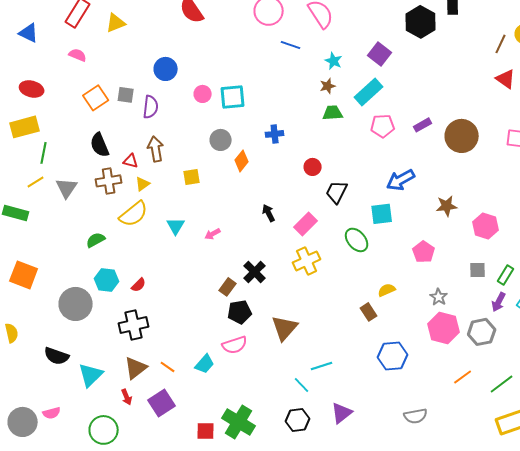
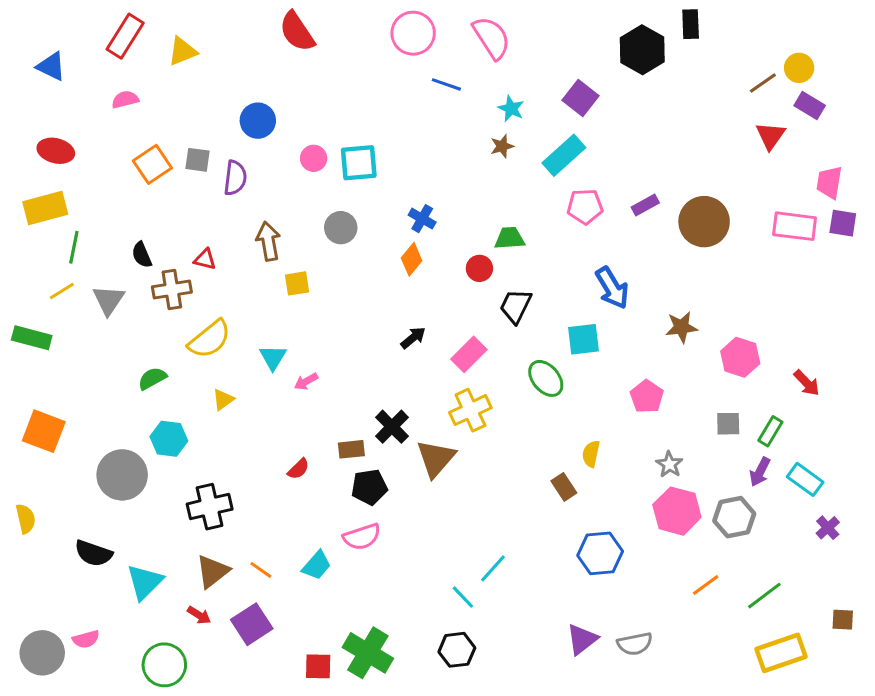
brown line: (501, 44) -> (763, 83), turned 30
pink semicircle: (78, 55) -> (125, 100), turned -36
red triangle: (506, 79) -> (770, 136), turned 30
green trapezoid: (333, 113) -> (510, 238), moved
blue cross: (275, 134) -> (422, 219), turned 36
black semicircle: (100, 145) -> (142, 255), moved, size x0.7
brown arrow: (156, 149) -> (268, 241), moved
orange diamond: (242, 161) -> (412, 259), moved
blue arrow: (401, 180) -> (612, 288), turned -92
yellow triangle: (143, 184) -> (223, 400), moved
black arrow: (269, 213) -> (413, 338), turned 78
pink arrow: (213, 234) -> (306, 381), moved
red semicircle: (139, 285) -> (299, 469), moved
brown rectangle: (228, 287) -> (351, 449), turned 48
yellow semicircle: (387, 290) -> (591, 454), turned -54
brown triangle: (285, 328) -> (436, 458), moved
cyan line: (322, 366) -> (493, 568), turned -30
red arrow: (127, 397) -> (199, 615), turned -35
purple triangle: (342, 413) -> (582, 639), moved

